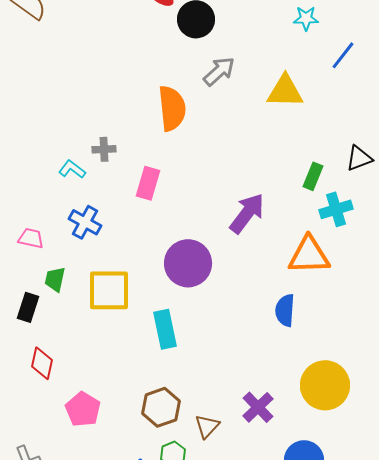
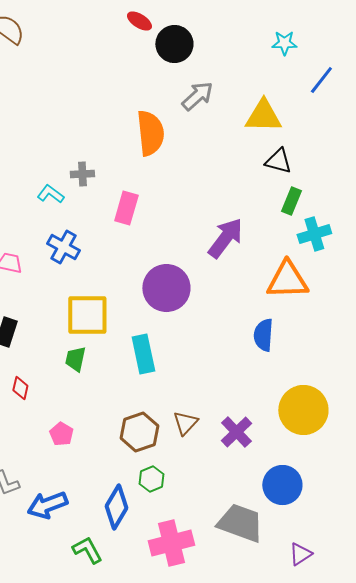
black triangle: (359, 158) -> (278, 161), moved, turned 36
green trapezoid: (55, 279) -> (75, 359), moved
red diamond: (42, 363) -> (20, 388), size x0.7
pink pentagon: (83, 409) -> (61, 434), size x0.7
brown triangle: (207, 426) -> (185, 423), moved

